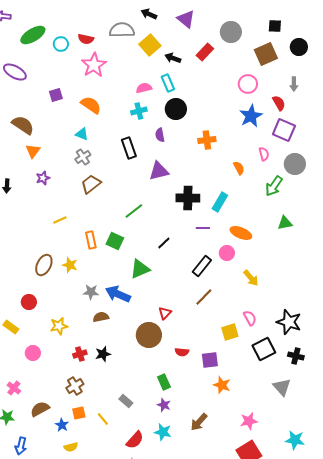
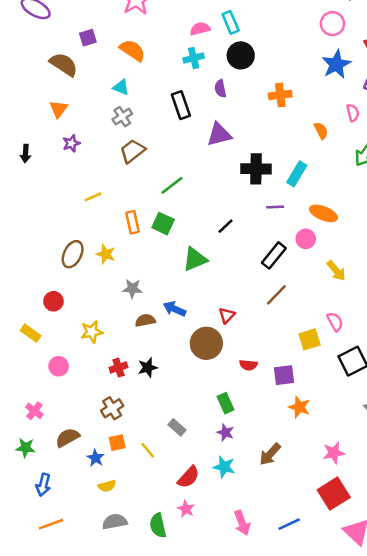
brown semicircle: (23, 125) -> (64, 64), moved
green line: (134, 211) -> (172, 185), moved
blue arrow: (118, 294) -> (174, 309), moved, size x0.7

